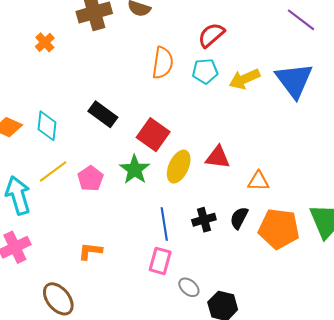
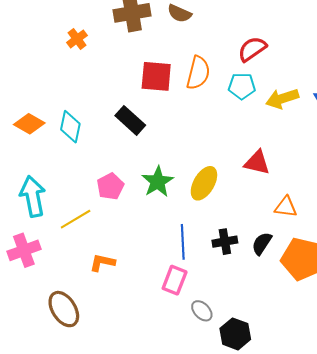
red square: (153, 135) -> (156, 76), moved, turned -36
red triangle: (218, 157) -> (257, 163), moved
yellow line: (53, 171) -> (76, 219), moved

